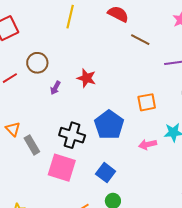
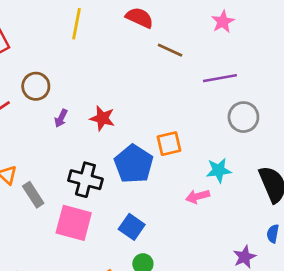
red star: (86, 78) -> (102, 118), moved
orange square: (147, 102) -> (169, 144), moved
pink arrow: (148, 144) -> (197, 196), moved

